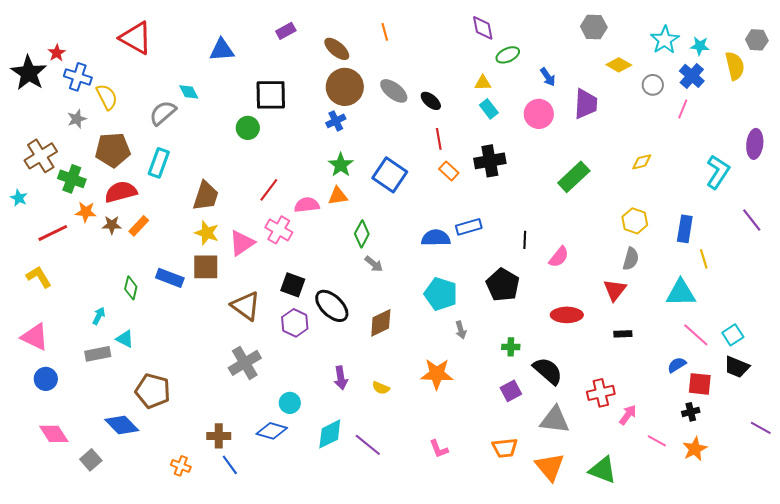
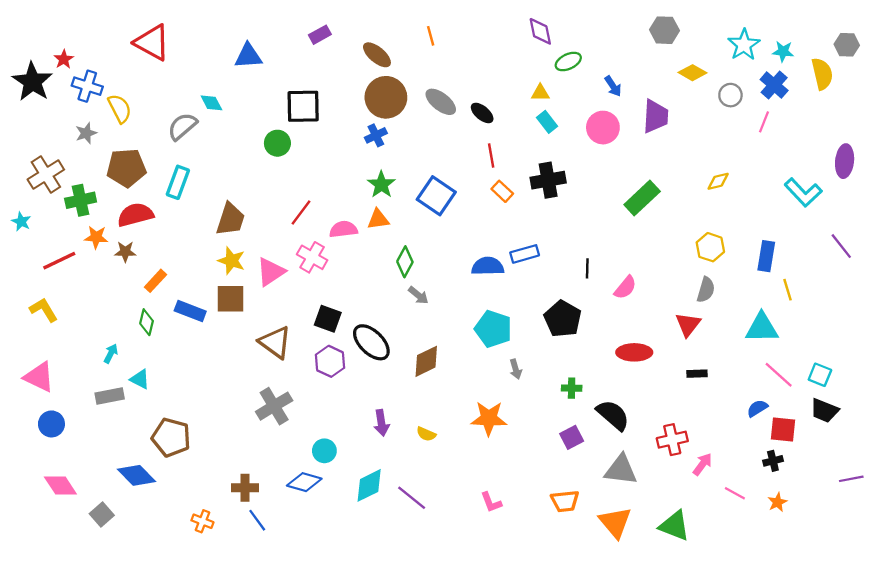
cyan L-shape: (718, 172) -> (803, 192), turned 104
green cross: (72, 179) -> (81, 200), turned -32
orange rectangle: (139, 226) -> (155, 281), moved
cyan square: (733, 335) -> (820, 375), turned -35
purple line: (761, 428) -> (851, 479), turned -40
orange star: (695, 449) -> (777, 502), size x0.7

